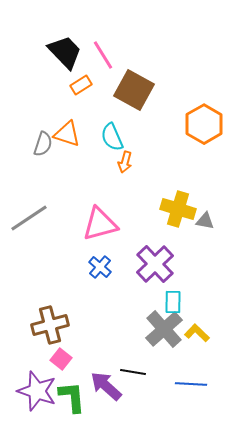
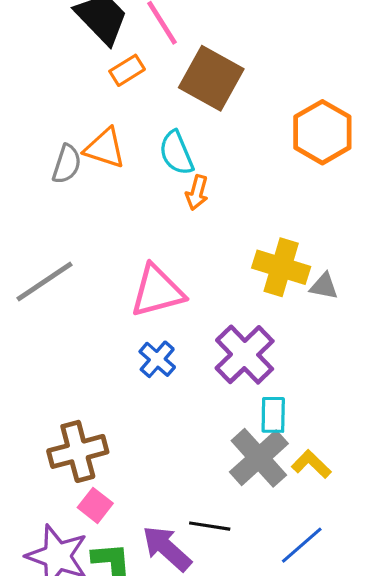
blue line: (191, 384) -> (302, 545), turned -44

